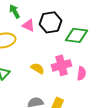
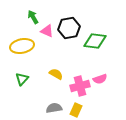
pink cross: (61, 65) -> (80, 86), moved
pink semicircle: (81, 73) -> (100, 79), turned 64

